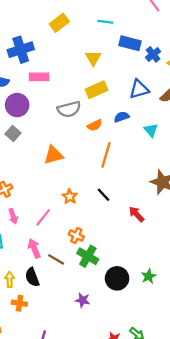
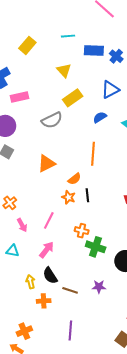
orange semicircle: (95, 125) -> (74, 179), moved
black line: (104, 195) -> (87, 195), moved, turned 48
pink arrow: (34, 248) -> (47, 250), turned 72
brown line: (56, 259) -> (70, 290), moved

